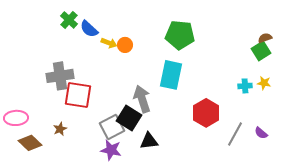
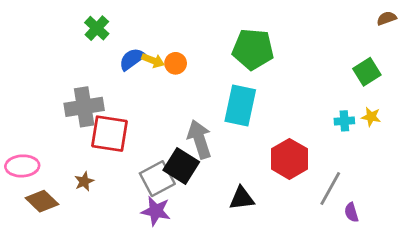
blue semicircle: (89, 29) -> (132, 59), moved, turned 102
brown semicircle: (265, 38) -> (387, 18), moved
purple semicircle: (261, 133) -> (351, 212), moved, turned 32
black triangle: (149, 141) -> (242, 198), moved

